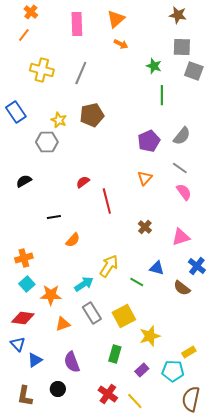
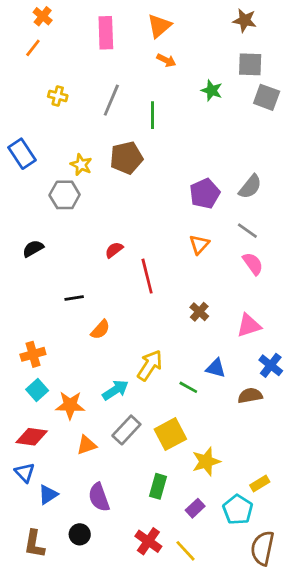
yellow cross: (42, 70) -> (58, 96), size x0.6
green line: (162, 95) -> (153, 115), moved
brown semicircle: (182, 288) -> (250, 396), turned 132
gray rectangle: (92, 313) -> (126, 430), turned 75
cyan pentagon: (173, 371) -> (238, 510), turned 30

